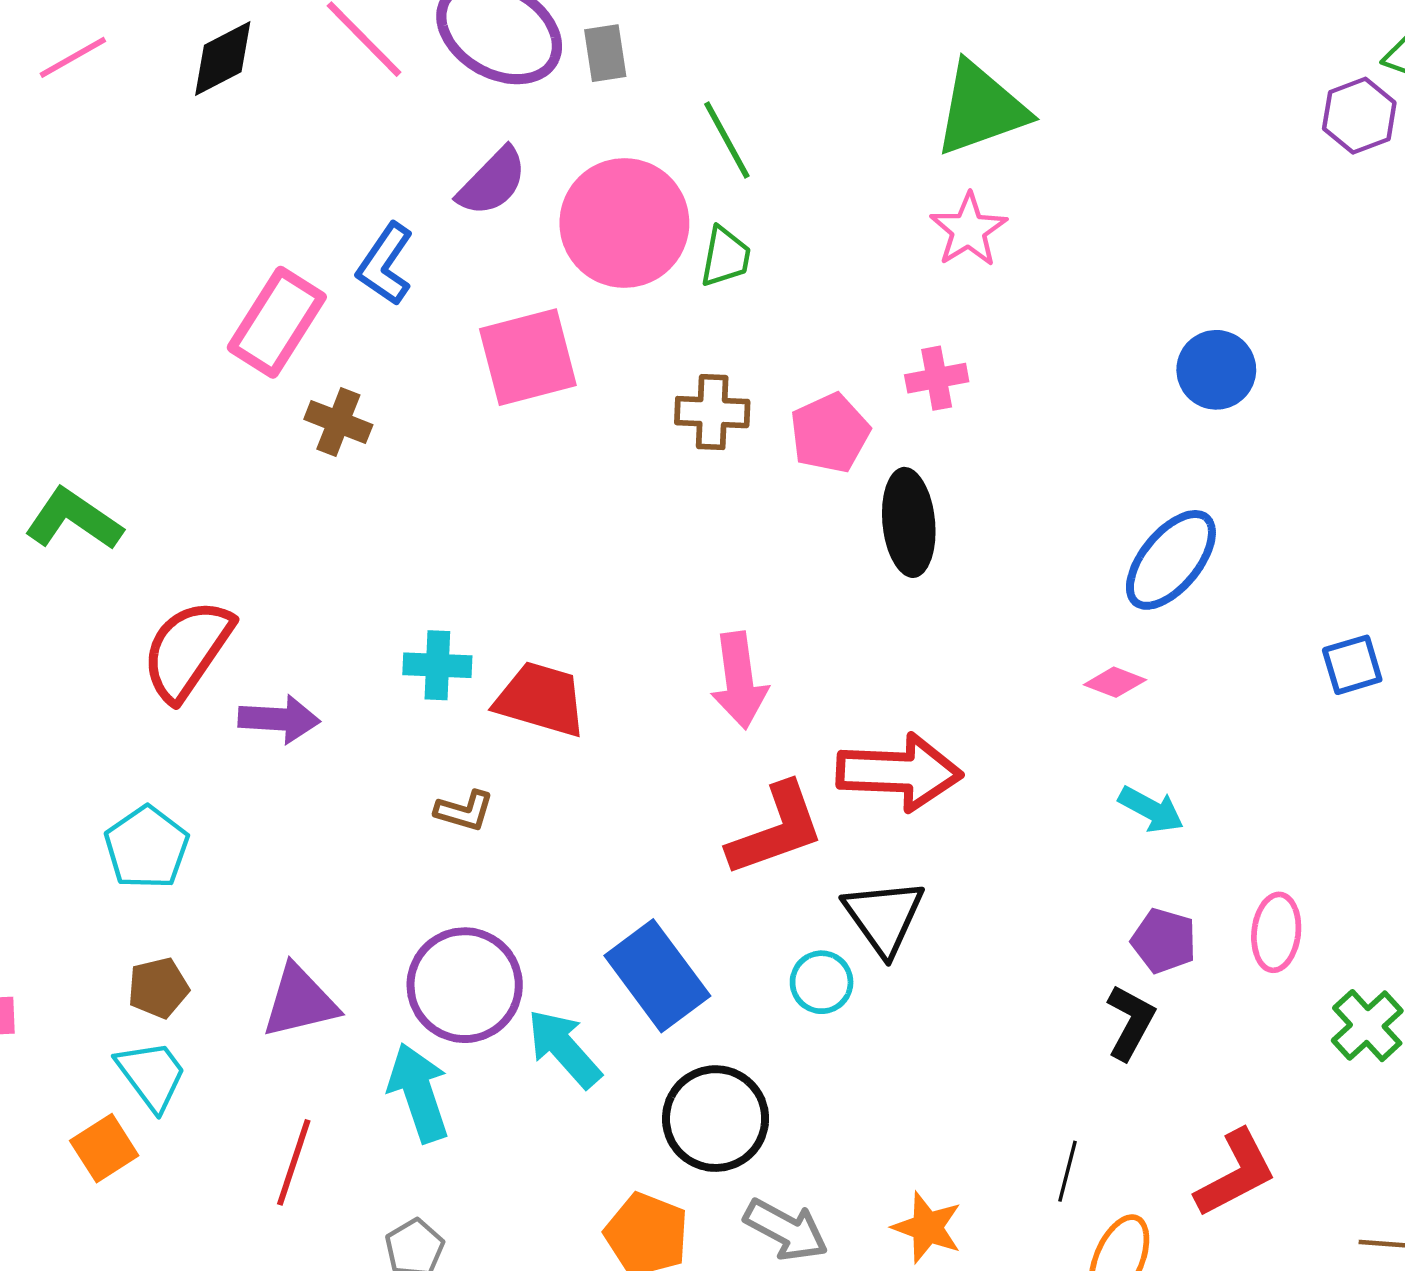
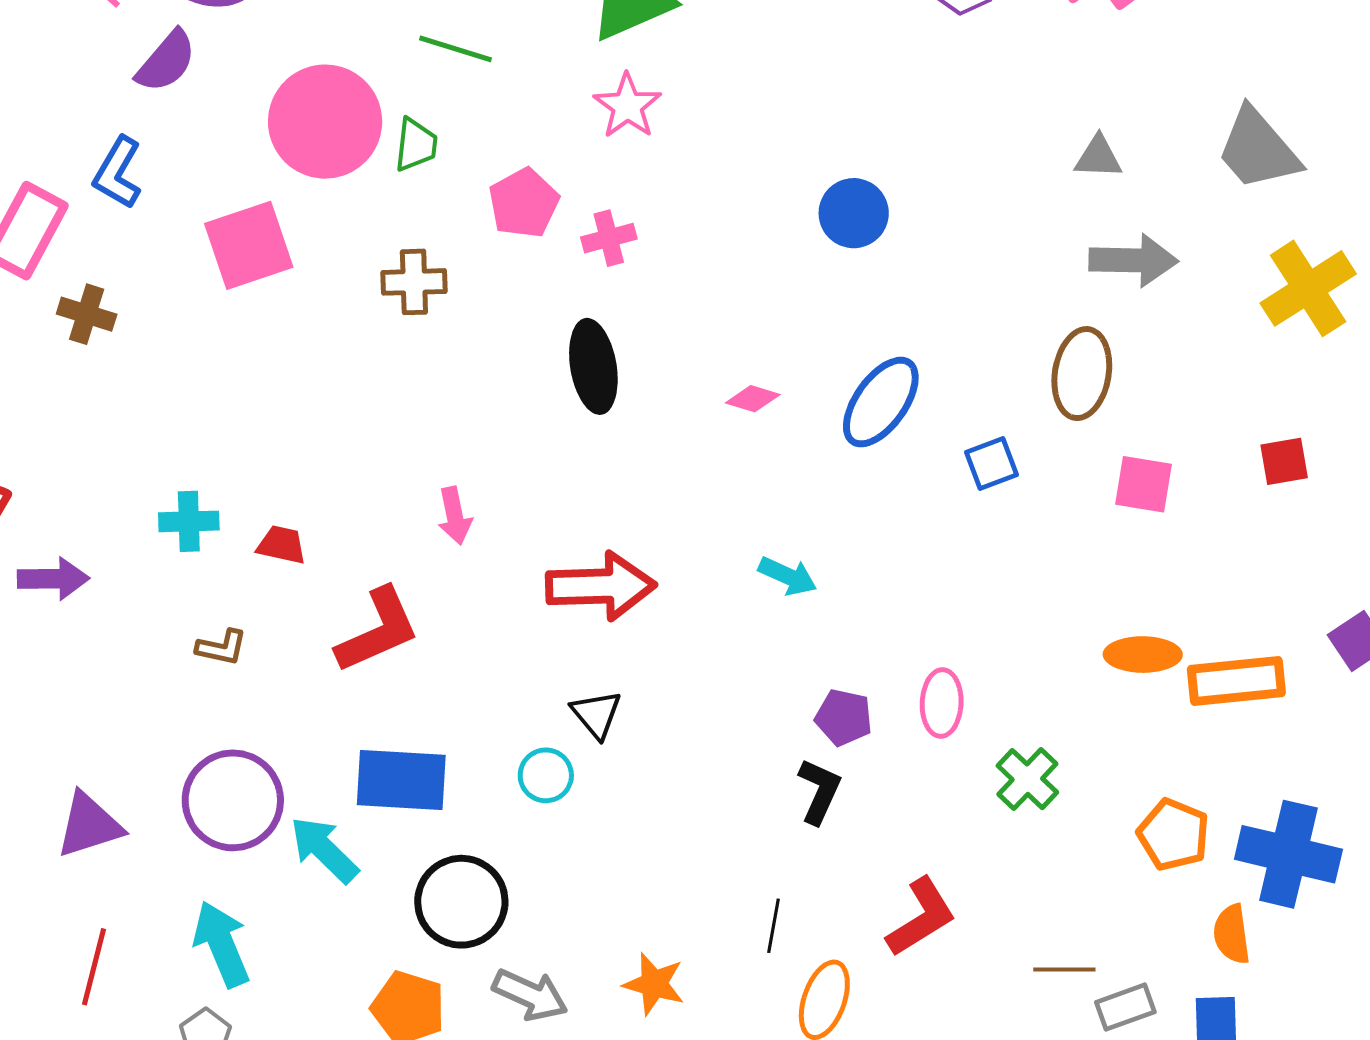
green line: (727, 140) -> (455, 49), moved, turned -40
purple semicircle: (492, 182) -> (166, 61), moved
pink pentagon: (830, 433) -> (524, 203), moved
blue ellipse: (1171, 560) -> (881, 402), moved
pink arrow: (739, 680) -> (455, 516), size x0.7
pink diamond: (1115, 682) -> (753, 399), moved
red trapezoid: (541, 699) -> (282, 545), size x0.6
cyan arrow: (1151, 810) -> (788, 576), moved
red L-shape: (776, 830) -> (378, 630), moved
black triangle: (884, 917) -> (596, 714), size x0.7
blue rectangle: (657, 976) -> (401, 780), turned -46
cyan arrow: (419, 1093) -> (222, 944), moved

